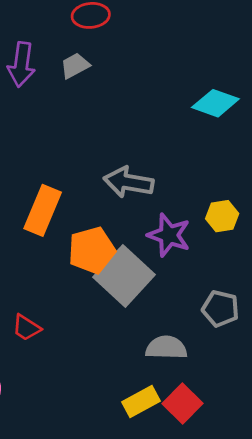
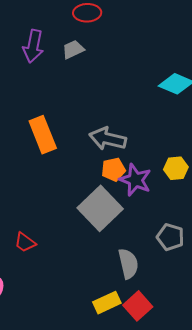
orange rectangle: (43, 210) -> (43, 135), moved, turned -48
orange pentagon: (92, 250) -> (113, 170), moved, size x0.7
gray semicircle: (166, 348) -> (128, 264), turned 72

